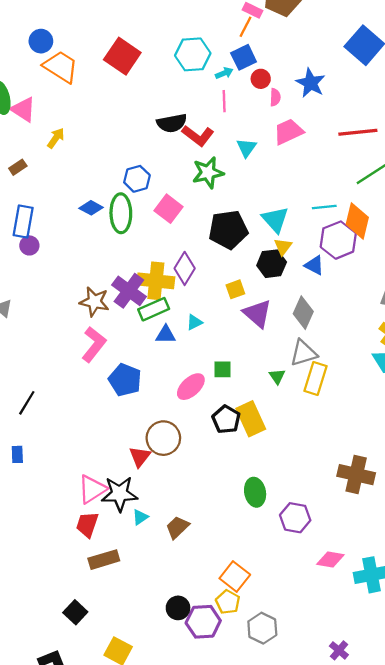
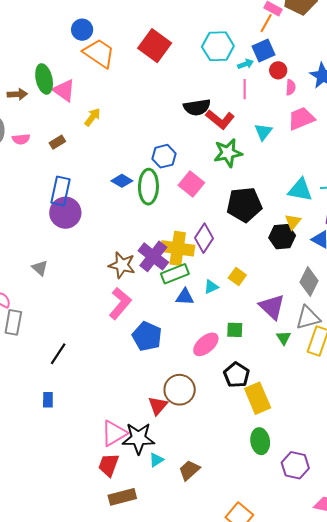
cyan triangle: (275, 220) -> (300, 190), moved, turned -40
purple circle: (29, 245) -> (65, 213), size x1.8
yellow square: (235, 289) -> (237, 276), moved, turned -36
purple triangle: (257, 314) -> (272, 307), moved
yellow rectangle: (251, 419) -> (258, 398), moved

